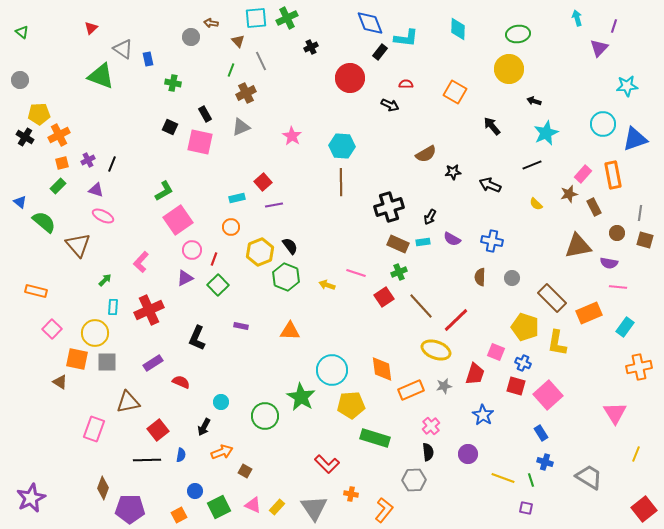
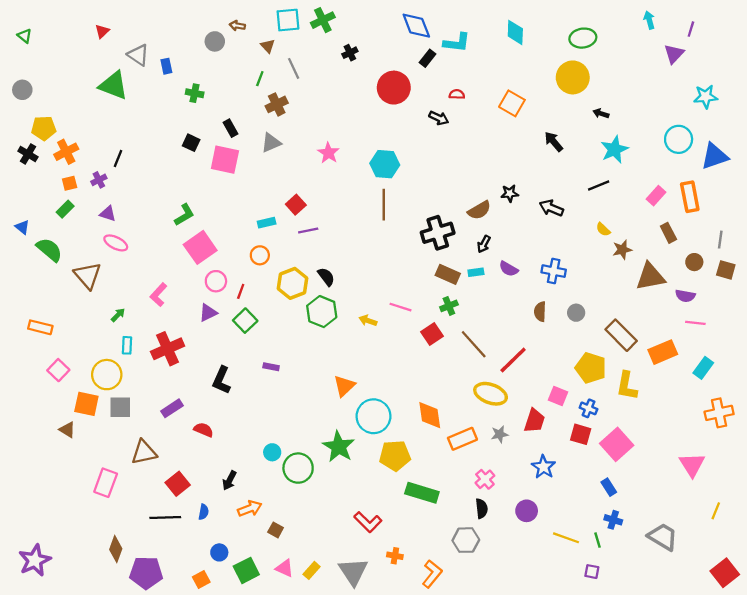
brown semicircle: (426, 154) -> (479, 210), moved
black line: (112, 164) -> (118, 158), moved
brown star: (569, 194) -> (622, 250), moved
orange triangle: (290, 331) -> (344, 386), moved, turned -45
cyan circle: (221, 402) -> (272, 452), moved

